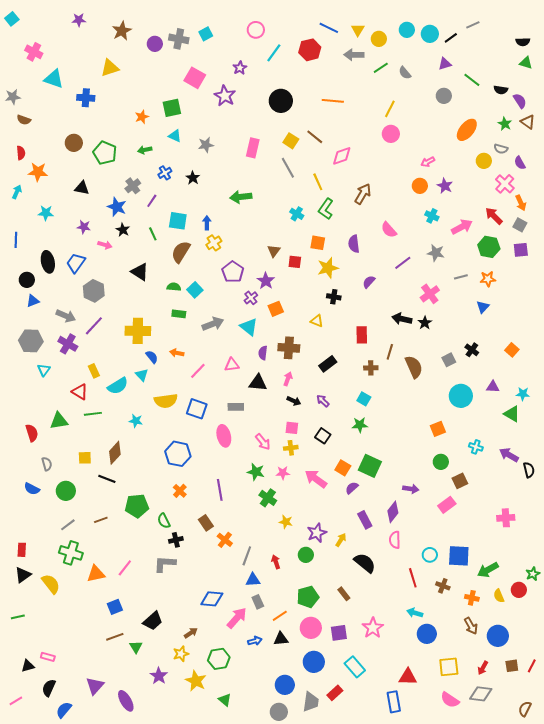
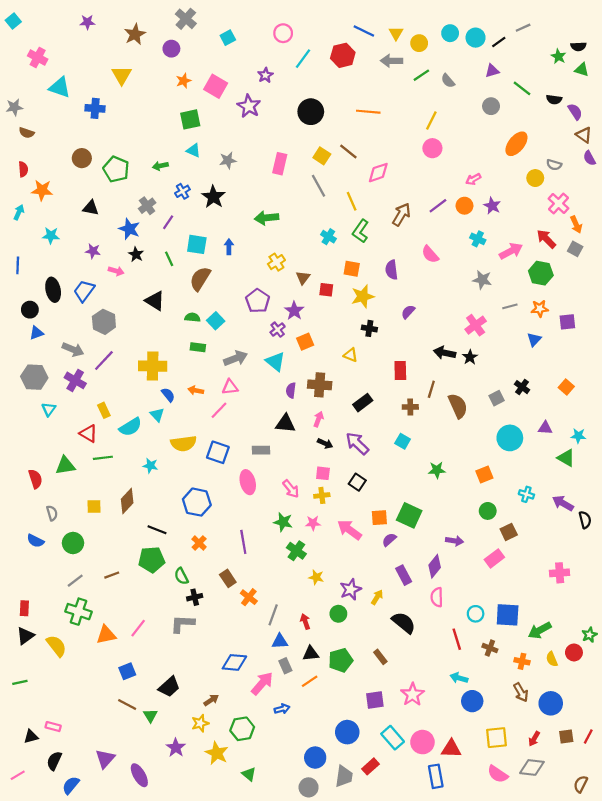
gray cross: (179, 39) -> (186, 19), moved, turned 30
yellow triangle: (110, 68) -> (122, 75), turned -42
orange star: (142, 117) -> (184, 81), moved
green star: (505, 124) -> (558, 56), moved
purple semicircle: (520, 163) -> (589, 158), moved
black star: (193, 178) -> (213, 197), size x1.5
yellow cross: (214, 243) -> (276, 262), moved
purple square: (521, 250) -> (567, 322), moved
purple line: (403, 263) -> (438, 206), moved
pink triangle: (232, 365) -> (230, 387), moved
purple arrow: (323, 401) -> (357, 443), size x1.6
green star: (360, 425) -> (437, 470), moved
orange square: (343, 468) -> (379, 518), turned -35
black line: (107, 479) -> (157, 530), moved
pink circle: (311, 628) -> (422, 742), moved
brown line: (115, 637) -> (127, 704), turned 48
black triangle: (281, 639) -> (311, 654), moved

